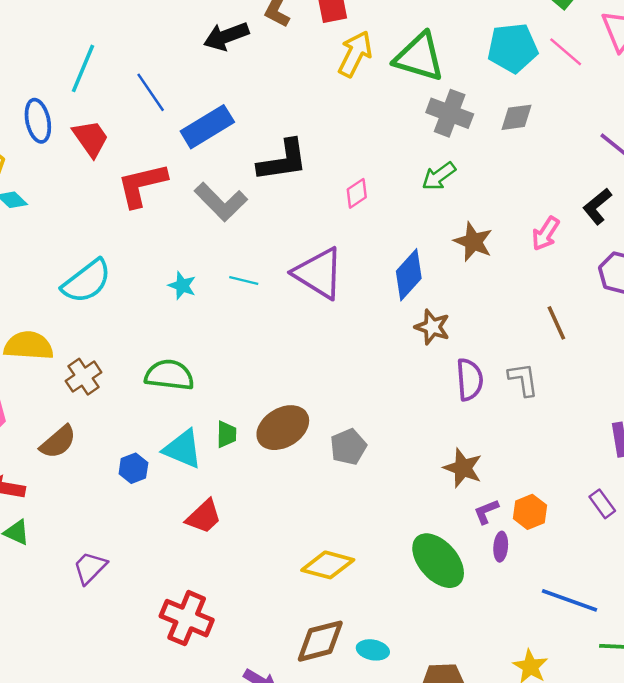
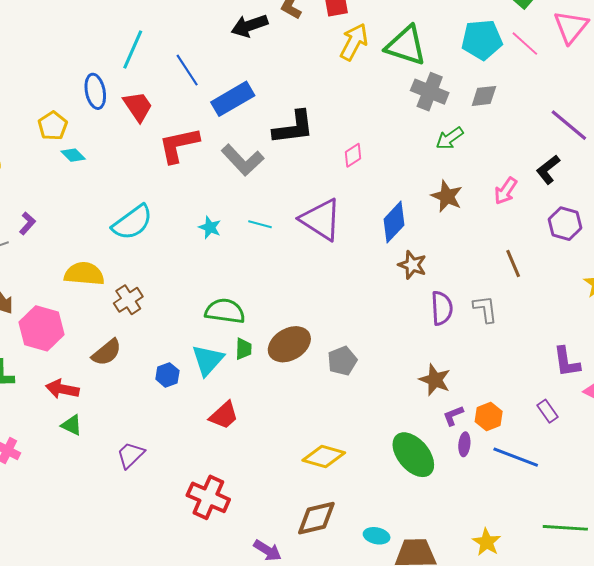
green arrow: (439, 176) -> (450, 138), moved
green semicircle: (169, 375) -> (225, 311), moved
cyan triangle: (183, 449) -> (208, 360), turned 48
blue line: (569, 600) -> (516, 457), moved
cyan ellipse: (373, 650) -> (377, 536), moved

